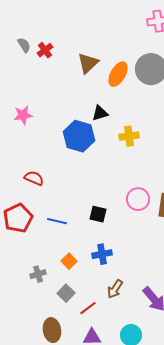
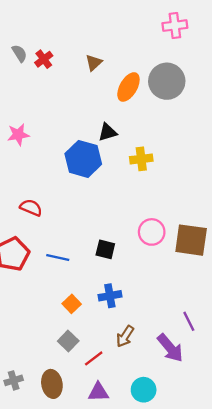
brown triangle: (88, 63) -> (94, 63), moved, size x0.7
gray cross: (38, 274) -> (14, 380), moved

